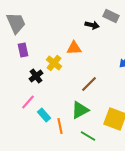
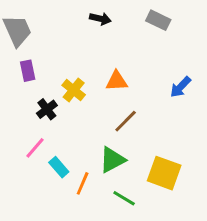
black arrow: (92, 25) -> (100, 19), moved
orange triangle: (74, 48) -> (117, 81), moved
orange line: (60, 126) -> (83, 183), turned 35

